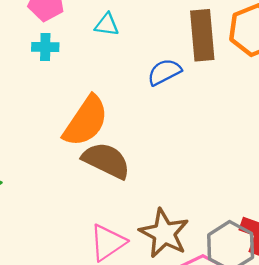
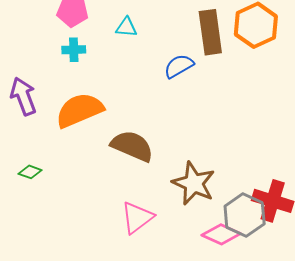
orange semicircle: (86, 121) -> (80, 110), moved, turned -144
brown star: (164, 233) -> (194, 183), moved

